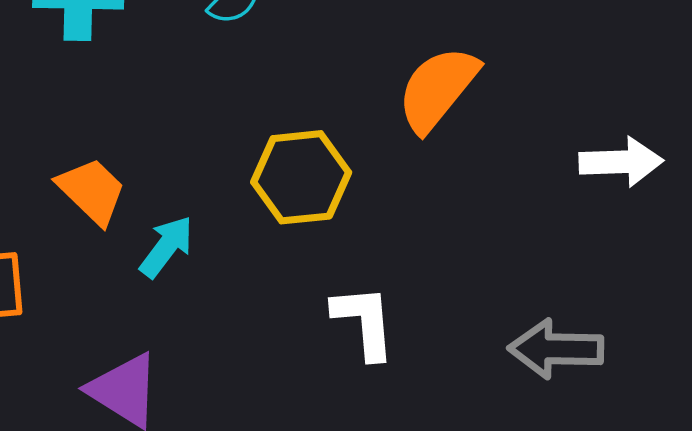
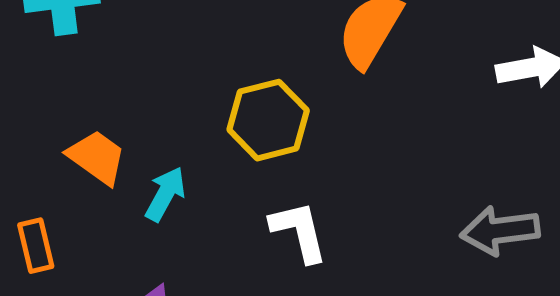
white L-shape: (364, 322) -> (299, 231), moved

